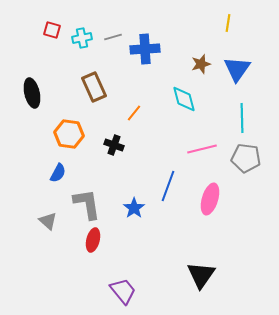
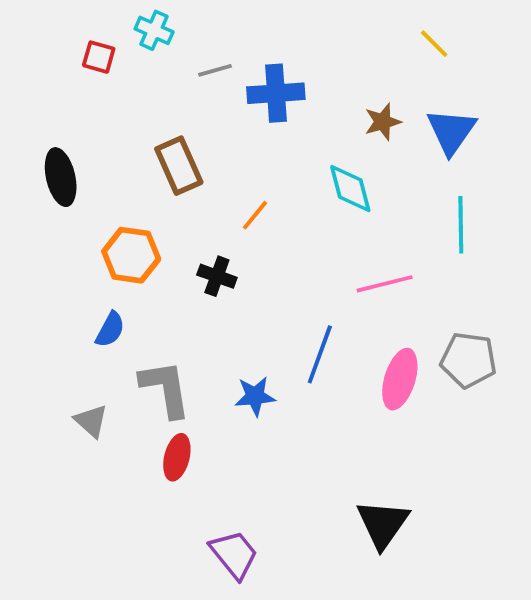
yellow line: (228, 23) -> (434, 44), turned -54
cyan cross: (82, 38) -> (154, 30), moved, turned 36
gray pentagon: (246, 158) -> (468, 360), moved
blue star: (134, 208) -> (255, 396), turned 30

